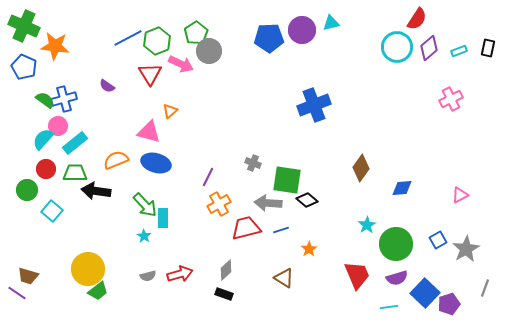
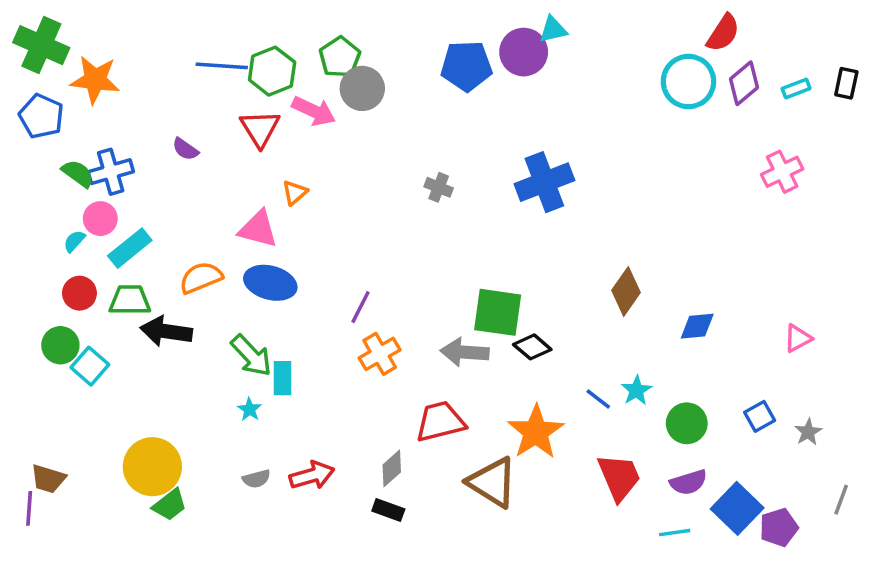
cyan triangle: (331, 23) -> (553, 29), moved
blue line: (128, 38) -> (222, 66), turned 32
cyan semicircle: (43, 139) -> (74, 241), size x0.6
gray cross: (253, 163) -> (439, 187), moved
green circle: (27, 190) -> (60, 345), moved
red trapezoid: (246, 228) -> (440, 422), moved
blue line: (281, 230) -> (598, 399), moved, turned 56
green circle: (396, 244) -> (687, 423), size x0.7
orange star: (309, 249) -> (536, 432), size x2.0
gray star: (466, 249) -> (808, 432), size x0.6
brown triangle: (284, 278) -> (492, 482), size x1.5
purple line: (17, 293) -> (29, 508), turned 60

